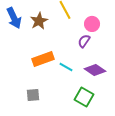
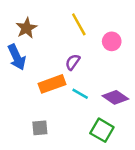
blue arrow: (14, 18) -> (17, 57), moved
brown star: (39, 21) -> (26, 28), moved
purple semicircle: (84, 41) -> (73, 62), moved

